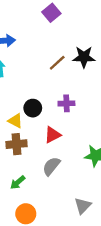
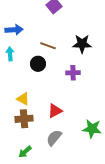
brown line: (57, 63) -> (48, 46), moved, turned 63
purple cross: (66, 103) -> (73, 73), moved
black circle: (33, 108) -> (38, 64), moved

